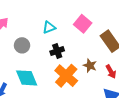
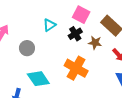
black cross: (57, 51) -> (75, 34), moved
brown star: (90, 66) -> (95, 43), moved

